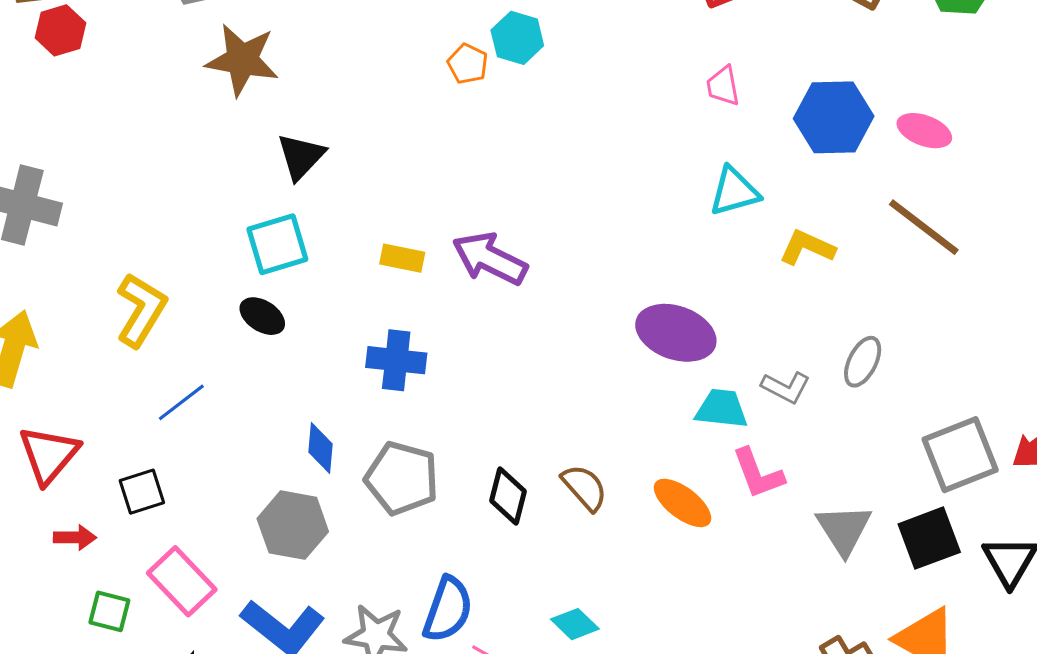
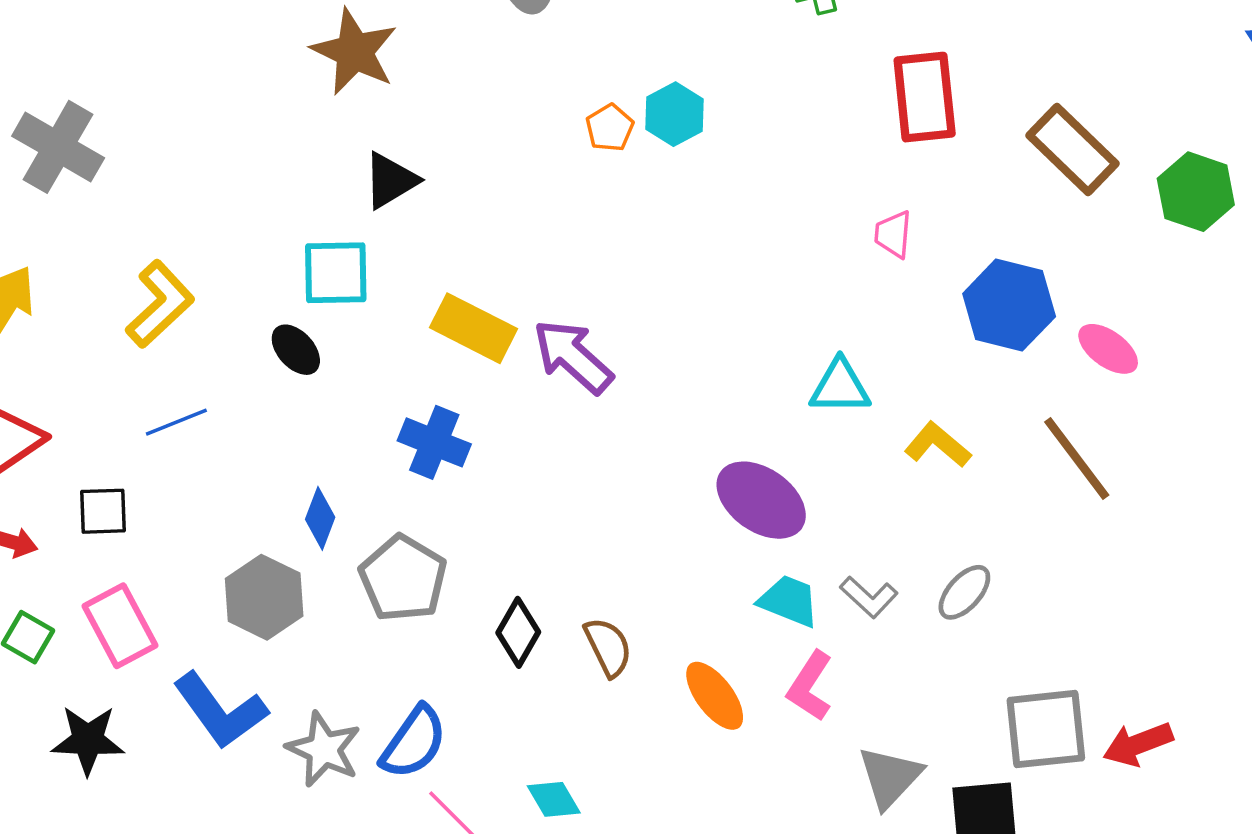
cyan triangle: (734, 191) -> (840, 387), moved
yellow rectangle: (402, 258) -> (474, 328), size x1.6
pink L-shape: (758, 473) -> (810, 686), turned 38

